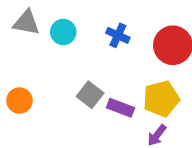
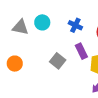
gray triangle: (26, 23) -> (20, 27), moved
purple rectangle: (121, 108) -> (81, 51), moved, turned 42

